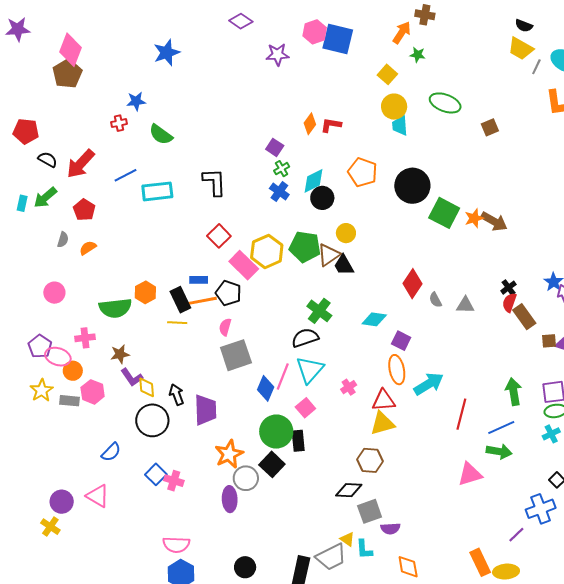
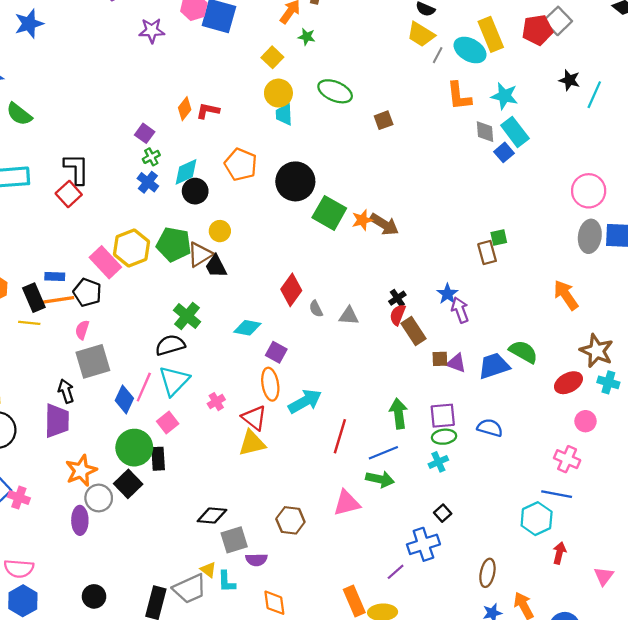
red square: (219, 236) -> (69, 194), moved
black arrow: (177, 395) -> (66, 391), moved
red triangle: (384, 400) -> (254, 418), turned 40
brown hexagon: (370, 460) -> (290, 520), moved

